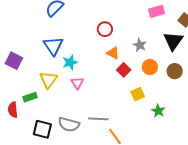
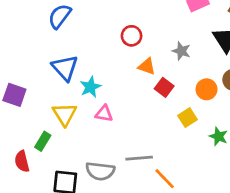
orange circle: (150, 67) -> (207, 89), moved
pink triangle: (77, 83) -> (104, 114), turned -40
green rectangle: (30, 97) -> (43, 141), turned -32

